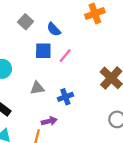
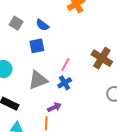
pink line: (65, 56) -> (65, 65), moved
gray triangle: (37, 88) -> (38, 80), size x1.5

